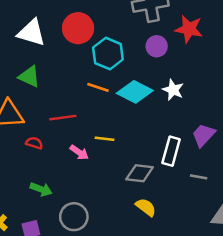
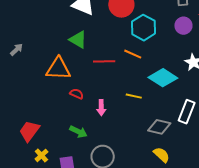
cyan diamond: (135, 92) -> (163, 78), moved
red line: (63, 118) -> (104, 61), moved
pink arrow: (79, 152) -> (101, 108), moved, turned 49

